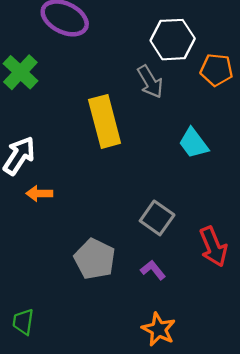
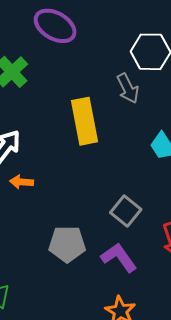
gray pentagon: (95, 259) -> (67, 244), turned -30
purple L-shape: (153, 270) -> (119, 258), size x1.6

